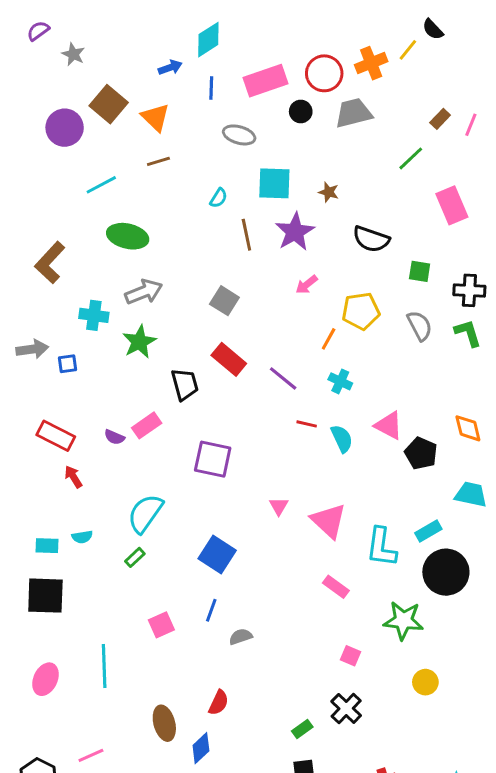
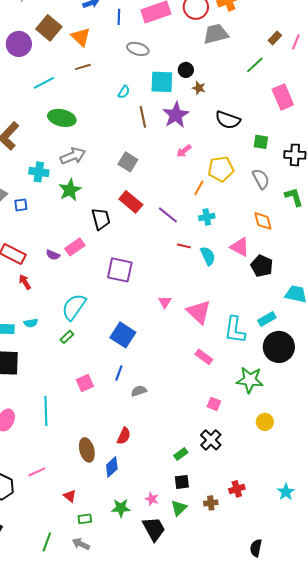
black circle: (301, 111) -> (186, 70), moved
green L-shape: (468, 333) -> (294, 197), moved
cyan cross: (340, 381) -> (207, 217), turned -35
orange diamond: (468, 428) -> (263, 221), moved

